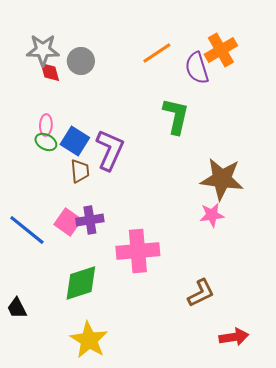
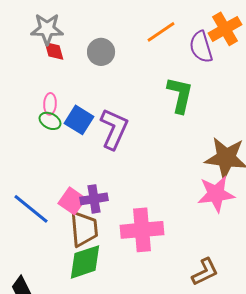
gray circle: (81, 61) -> (101, 52), moved
brown trapezoid: (80, 171) -> (84, 229), moved, size x1.5
pink star: (212, 215) -> (216, 194), size x1.5

